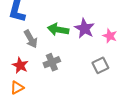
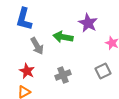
purple star: (85, 28) -> (88, 23), moved
gray cross: (52, 62) -> (63, 75), moved

